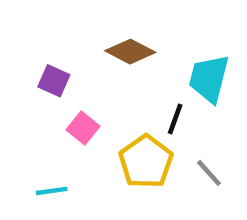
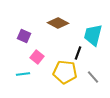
yellow pentagon: (146, 162) -> (65, 72), turned -30
cyan line: (52, 191) -> (23, 74), moved

